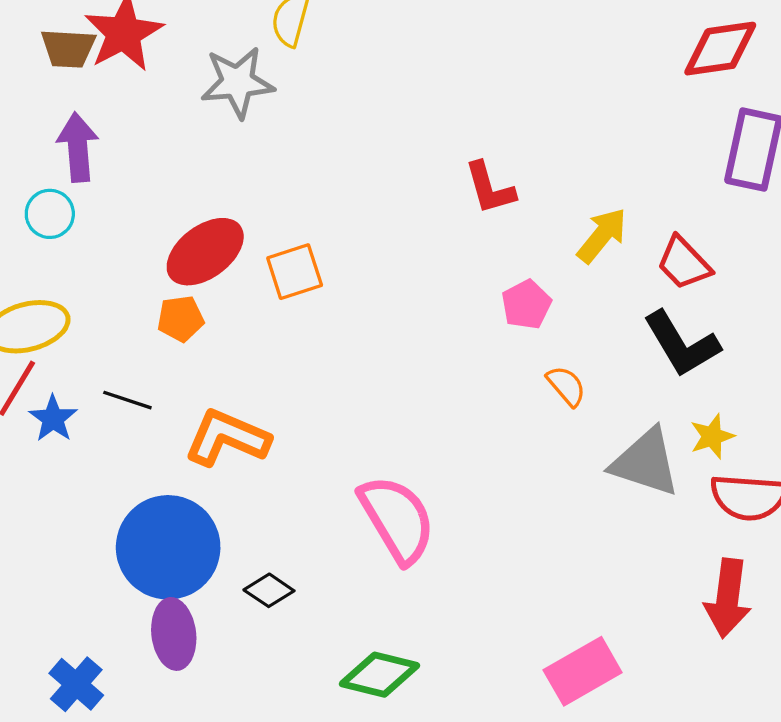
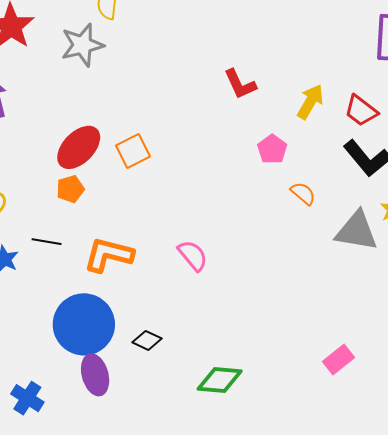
pink semicircle: (397, 519) -> (193, 255), moved, size x0.6
pink rectangle: (583, 671) -> (339, 359), size x0.7
blue cross: (76, 684) -> (27, 398), moved

